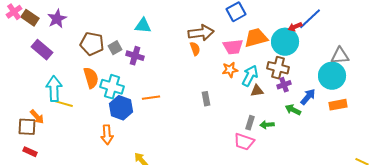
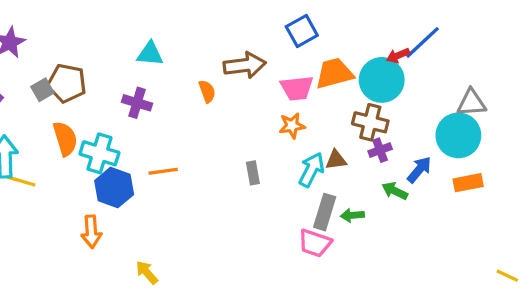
gray square: (115, 48) -> (42, 90), moved
orange semicircle: (195, 49) -> (207, 91), moved
cyan arrow: (250, 76) -> (312, 170), moved
gray rectangle: (250, 123) -> (325, 212), size x1.5

